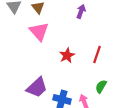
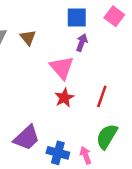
pink triangle: (39, 31) -> (62, 68), moved
green semicircle: (101, 86) -> (107, 136), size x1.5

